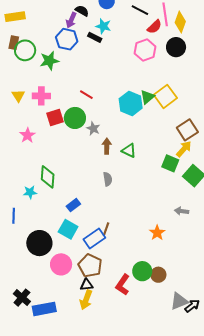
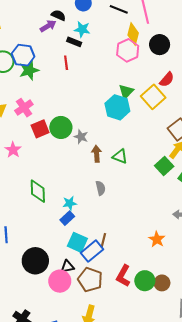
purple arrow: (71, 20) -> (48, 26), turned -140
yellow diamond: (180, 22) -> (133, 34), moved
red semicircle: (154, 27) -> (167, 79), moved
blue hexagon: (67, 39) -> (23, 55), moved
red line: (86, 95) -> (66, 63), moved, turned 56
pink cross: (41, 96) -> (24, 108), turned -30
green triangle: (147, 97) -> (126, 92), moved
green square: (170, 163) -> (164, 166), turned 30
cyan star: (30, 192) -> (70, 203), moved
cyan square: (68, 229) -> (77, 242), moved
black triangle: (87, 285) -> (68, 267), moved
red L-shape: (123, 285) -> (123, 276), moved

